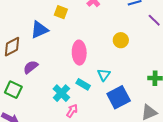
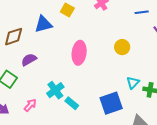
cyan triangle: (104, 75) -> (133, 83), moved
cyan rectangle: (83, 84) -> (72, 103), moved
pink arrow: (72, 111) -> (30, 105), moved

